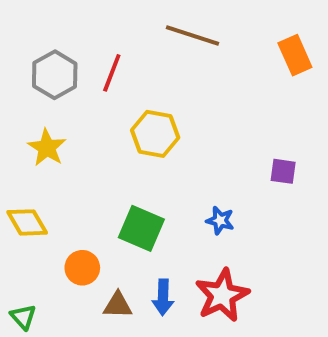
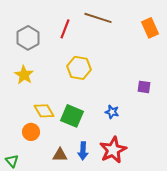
red line: (112, 73) -> (65, 29), moved
yellow diamond: (27, 222) -> (44, 111), moved
orange circle: (82, 268) -> (31, 132), moved

